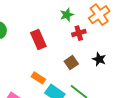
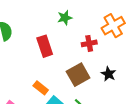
green star: (67, 15) -> (65, 18), moved
brown square: (71, 63) -> (78, 75), size x1.5

